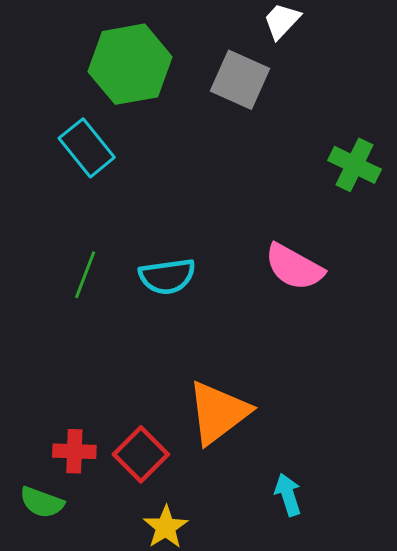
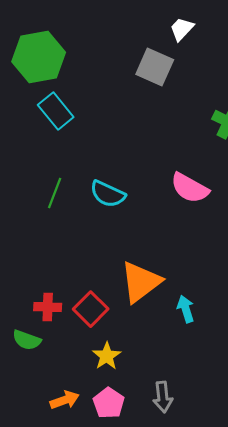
green hexagon: (130, 64) -> (39, 57), moved
cyan semicircle: (167, 276) -> (108, 194), turned 33
cyan arrow: (288, 495) -> (186, 309), moved

